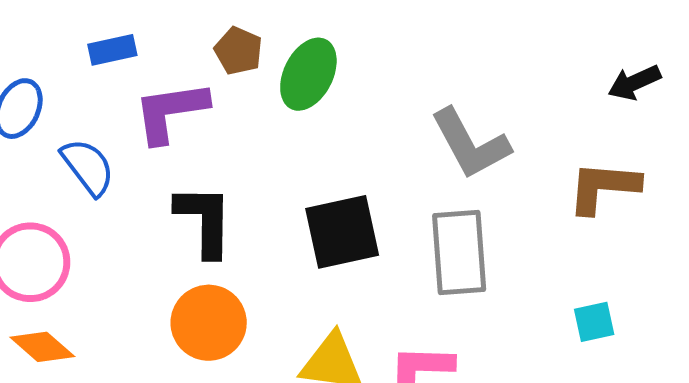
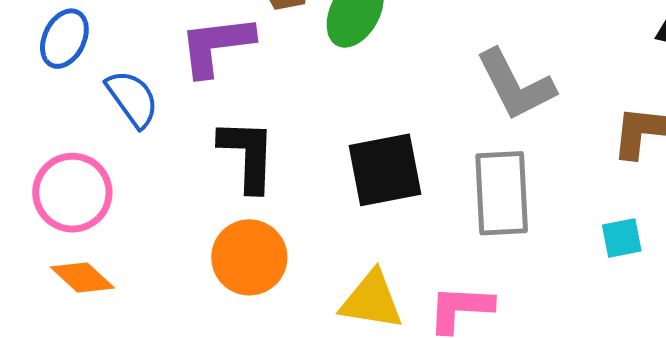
cyan square: (594, 322) -> (622, 238), moved

